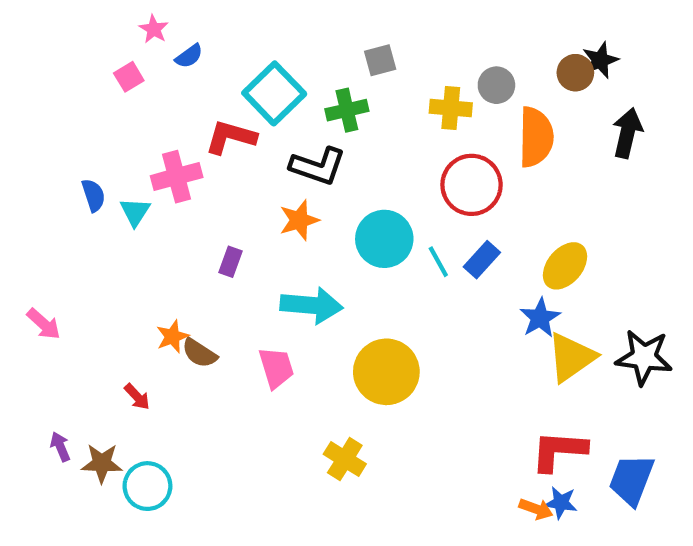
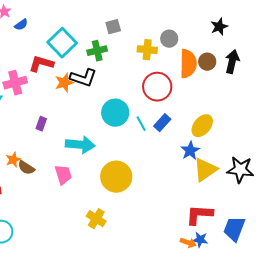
brown circle: (575, 73) -> (207, 62), moved
orange star: (299, 220) -> (64, 83), moved

